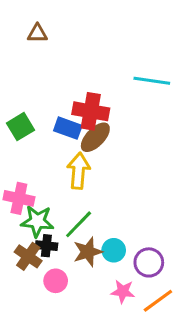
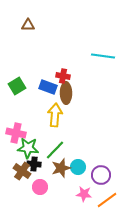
red cross: (91, 111) -> (63, 76), size x0.6
brown ellipse: (95, 137) -> (66, 93), turned -45

